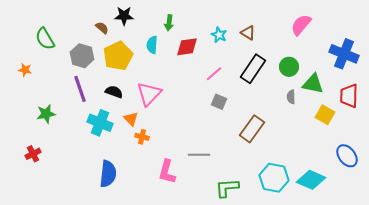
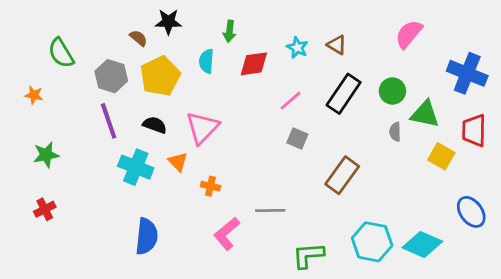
green star: (46, 114) -> (46, 155), moved
orange cross: (142, 137) -> (210, 186), moved
pink L-shape: (167, 172) -> (227, 234), turned 35

